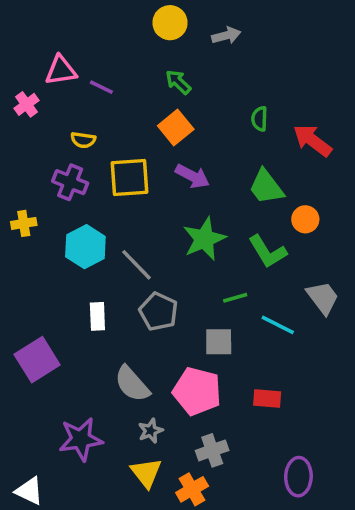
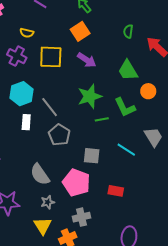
green line: (235, 298) -> (102, 119), moved
white rectangle: (97, 316) -> (26, 122), moved

